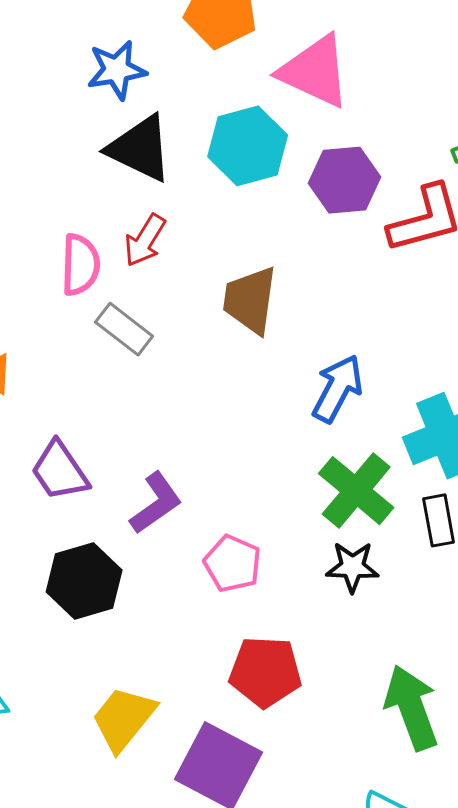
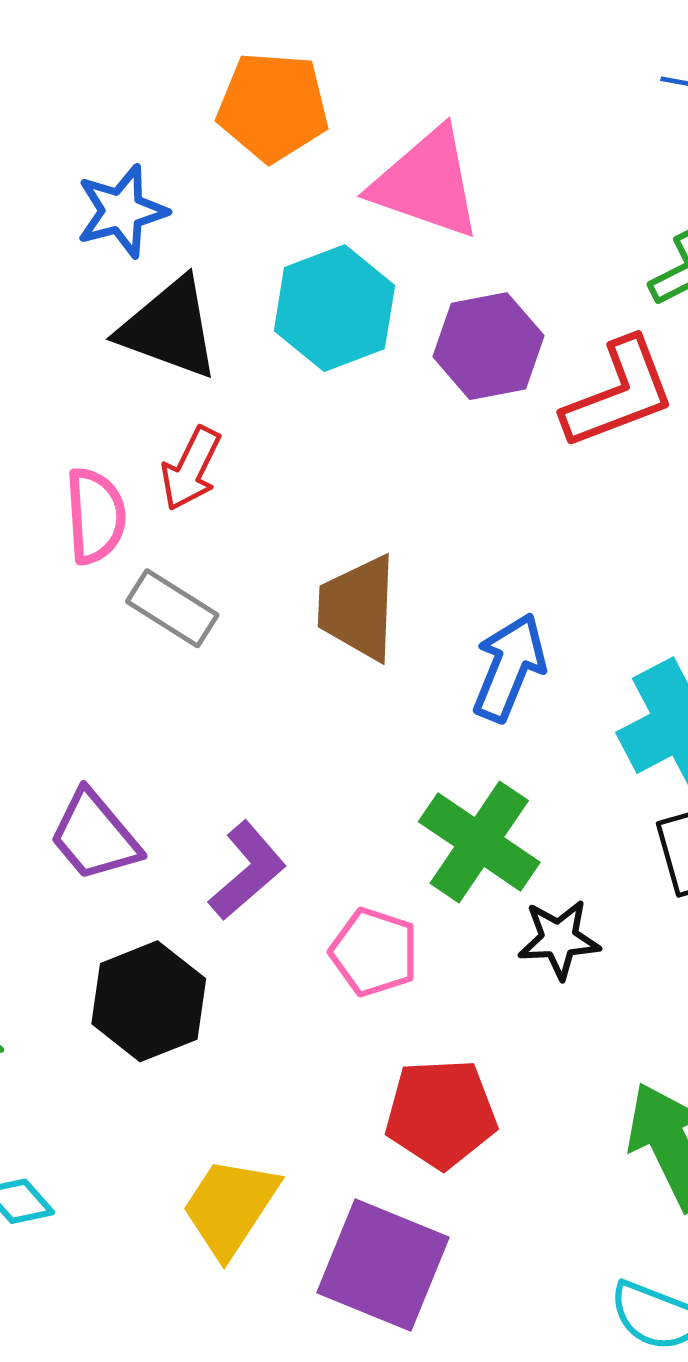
brown trapezoid: (250, 300) -> (358, 608), moved
green cross: (356, 491) -> (479, 842), moved

